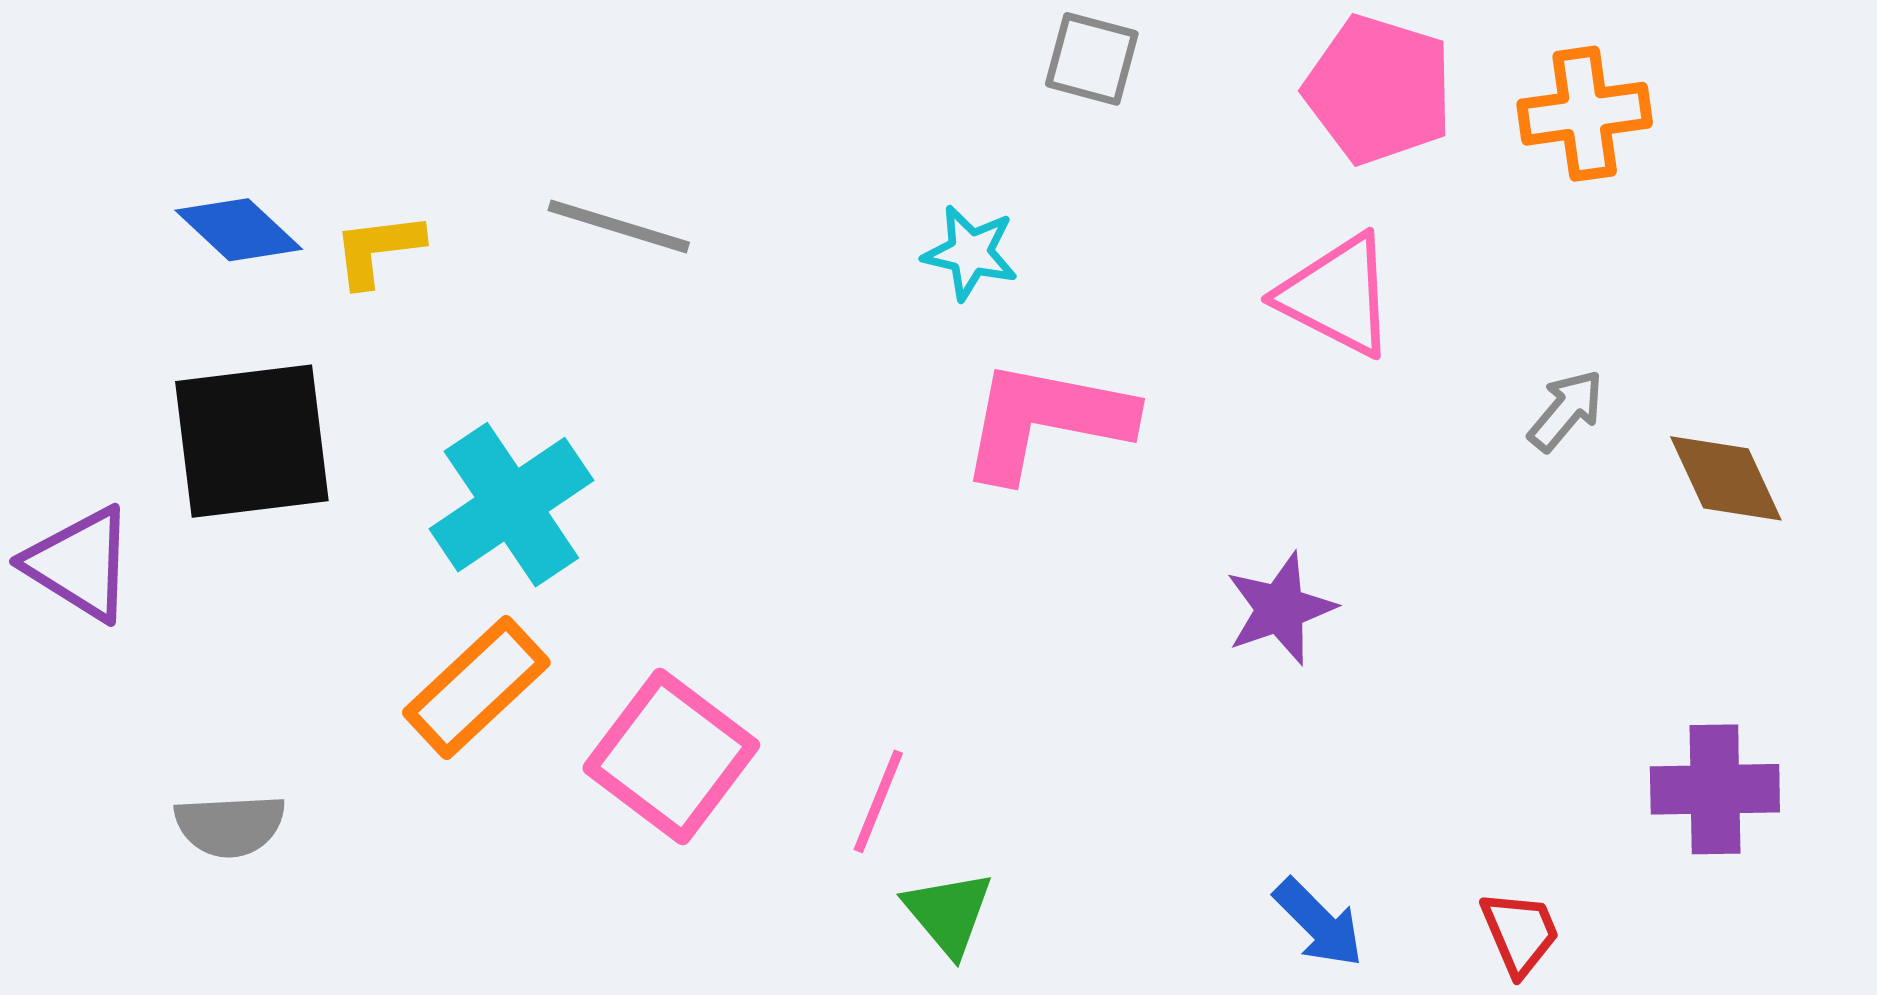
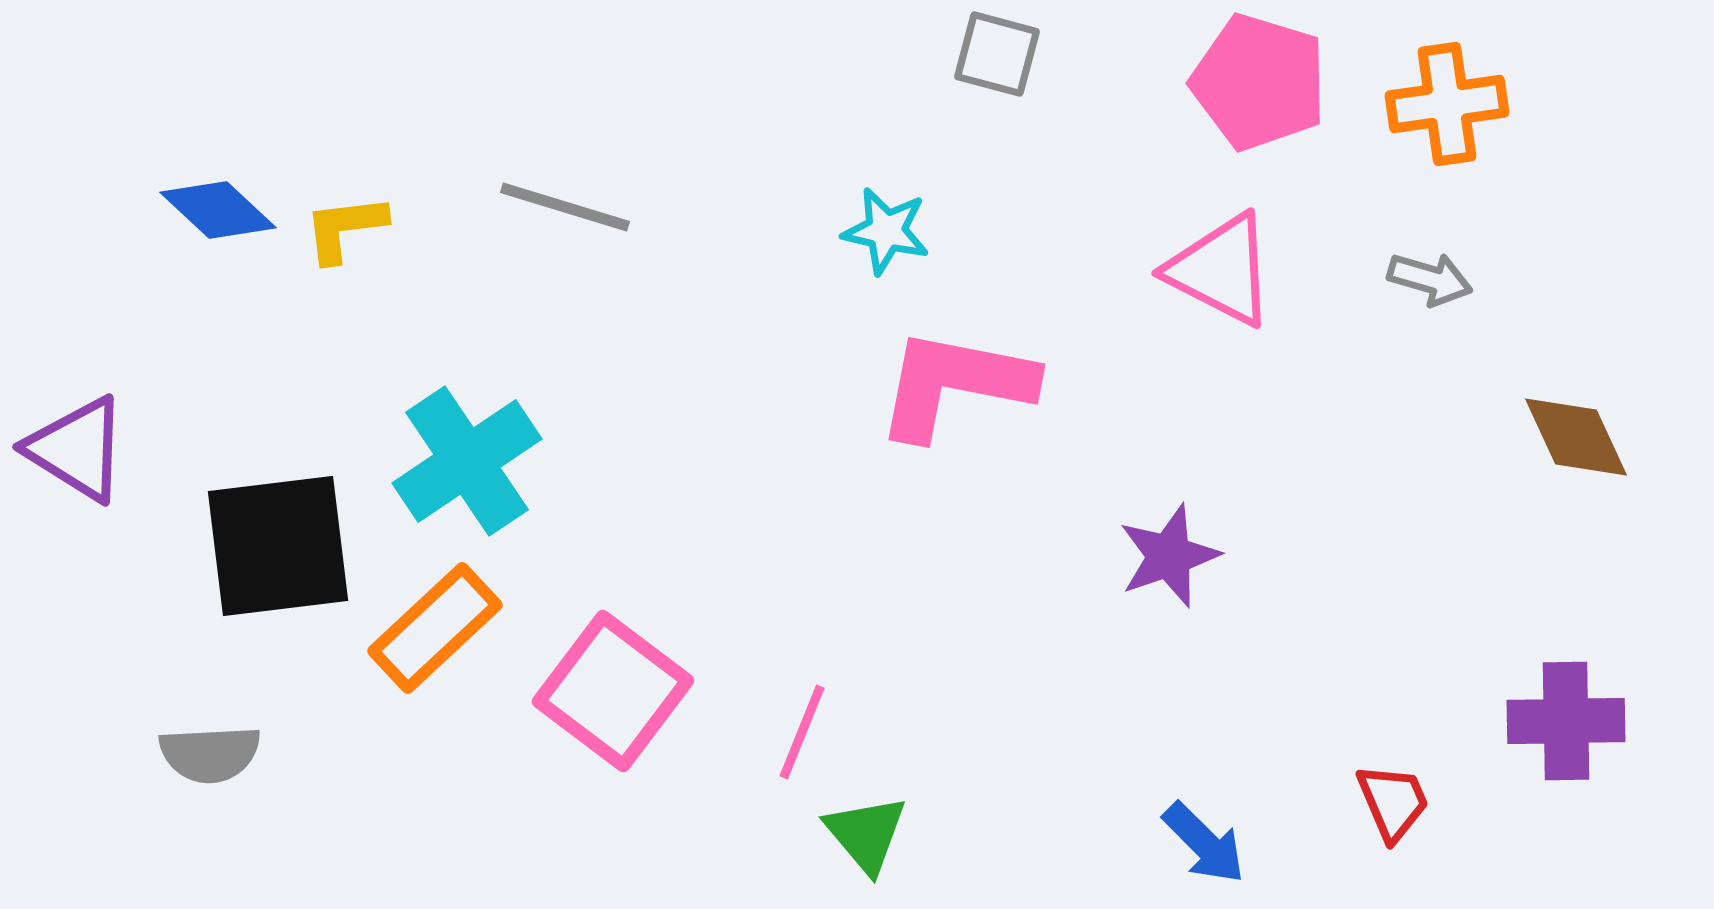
gray arrow: (1566, 410) -> (1430, 279), moved, turned 66
black square: (252, 441) -> (278, 546), moved
purple triangle: (80, 564) -> (77, 449), moved
red trapezoid: (1520, 933) -> (1393, 802), moved

